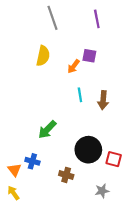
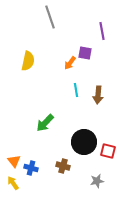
purple line: (97, 19) -> (102, 31), moved
yellow semicircle: (43, 56) -> (28, 61), moved
blue cross: (32, 161) -> (31, 168), moved

